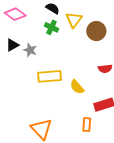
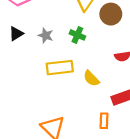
green cross: (51, 27) -> (77, 35), moved
gray star: (30, 50) -> (46, 35), moved

